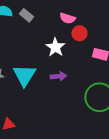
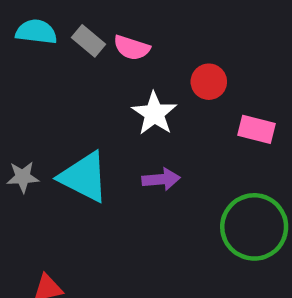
pink semicircle: (67, 18) -> (132, 48), moved
cyan triangle: (24, 75) -> (84, 177), turned -35

